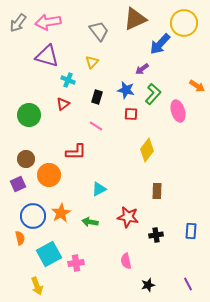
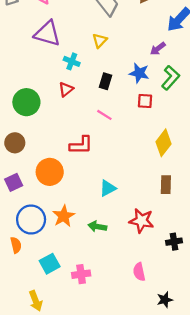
brown circle: (26, 159) -> (15, 143), moved
brown rectangle: (157, 191) -> (166, 185), moved
cyan square: (49, 254) -> (50, 264), size x0.7

